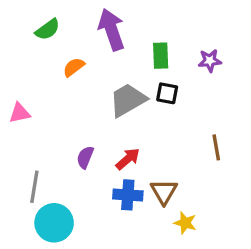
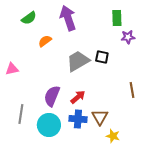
green rectangle: (161, 56) -> (117, 18), moved
purple semicircle: (85, 157) -> (52, 96), size x1.5
cyan circle: (54, 223) -> (49, 125), moved

